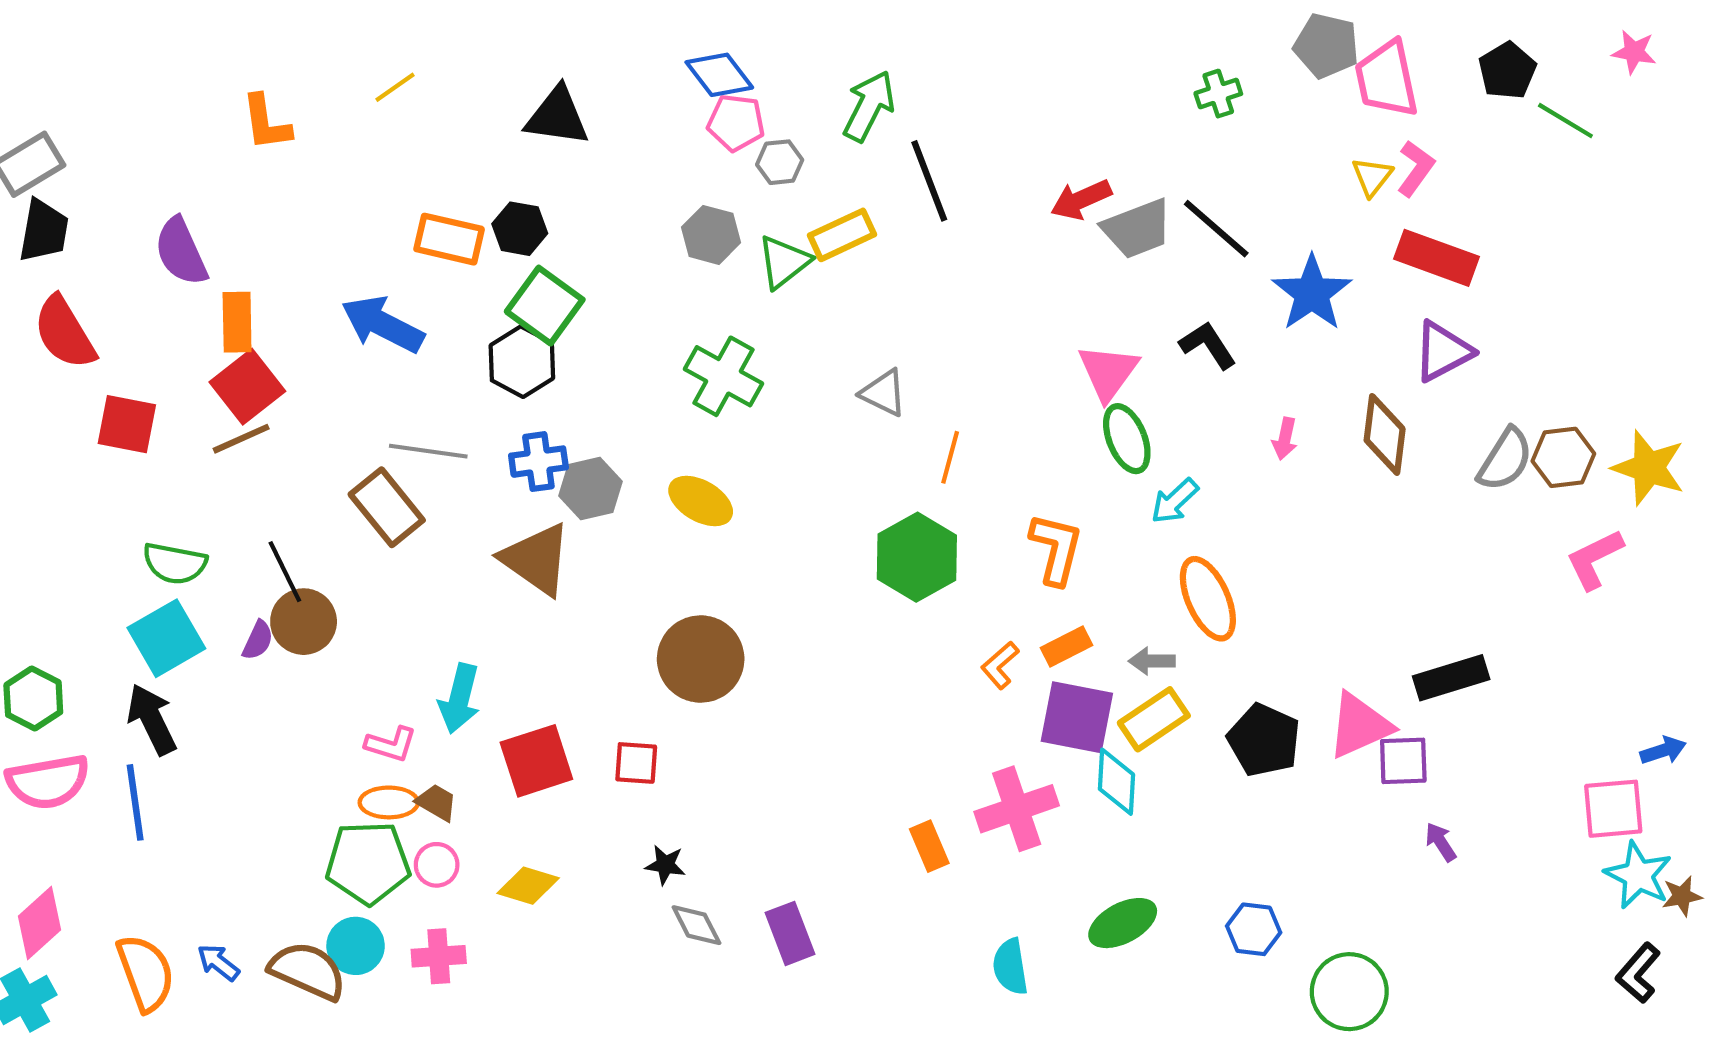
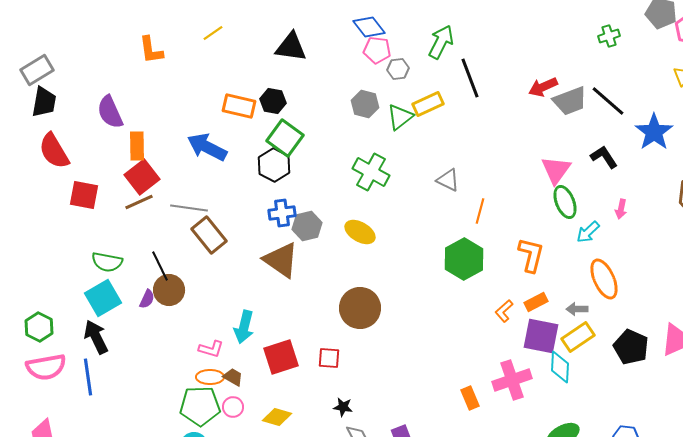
pink arrow: (1285, 439) -> (621, 209), moved
gray line: (428, 451) -> (189, 208), moved

